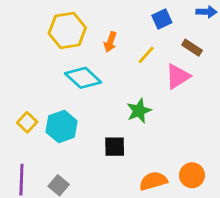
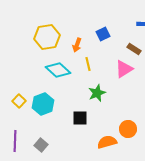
blue square: (162, 19) -> (103, 34), moved
yellow line: (146, 55) -> (88, 64), moved, turned -56
orange circle: (192, 175) -> (128, 129), moved

